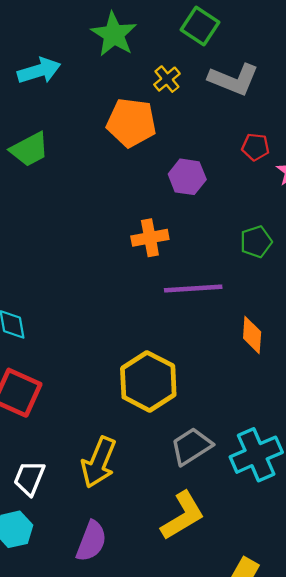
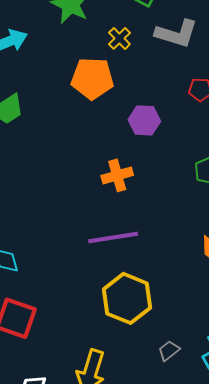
purple line: (193, 289) -> (113, 237), moved
gray trapezoid: (191, 446) -> (169, 351), size x0.6

